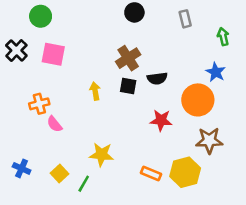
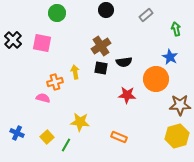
green circle: (41, 16) -> (57, 13), moved
gray rectangle: (185, 19) -> (146, 15), turned 64
orange cross: (39, 104) -> (55, 82), moved
pink semicircle: (55, 124) -> (43, 98), turned 144
brown star: (209, 141) -> (180, 105), moved
yellow hexagon: (185, 172) -> (177, 136), moved

